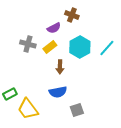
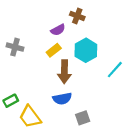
gray cross: (28, 44) -> (15, 47), moved
cyan line: (107, 48) -> (115, 70), moved
brown arrow: (60, 67) -> (64, 72), size x1.5

